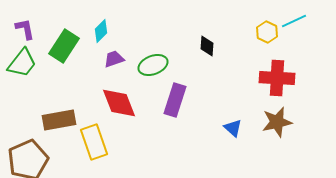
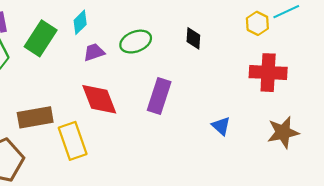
green ellipse: (153, 65) -> (136, 42), moved
brown star: (277, 122) -> (283, 132), moved

